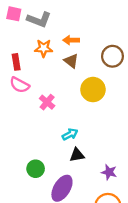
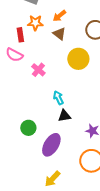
orange arrow: (71, 40) -> (59, 16), turned -40
red rectangle: (16, 62) -> (20, 35), moved
cyan arrow: (70, 134) -> (58, 98), turned -88

